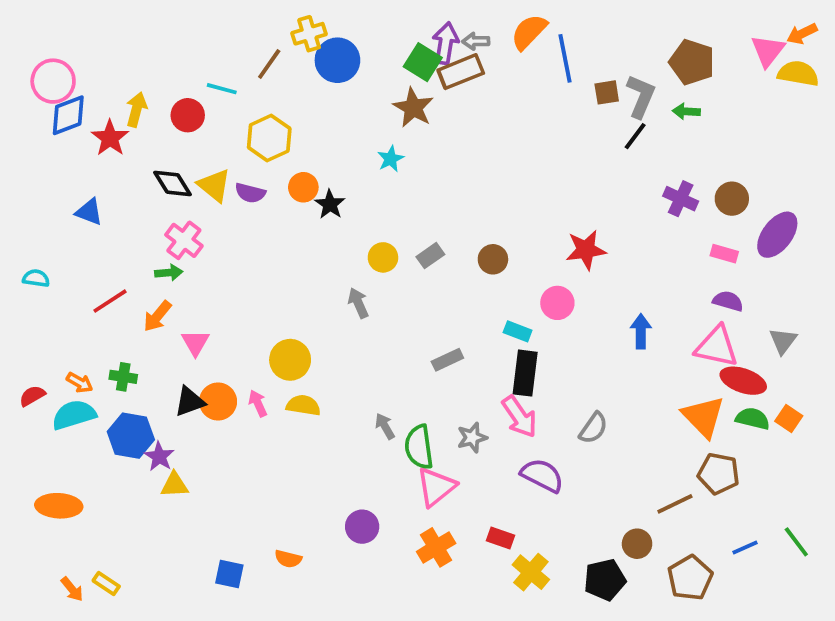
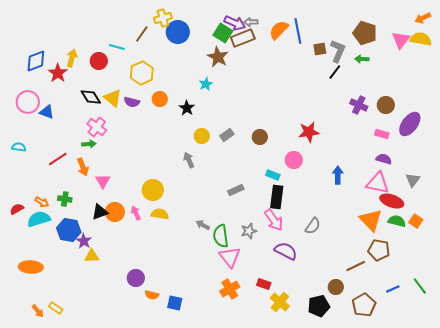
orange semicircle: (529, 32) -> (279, 30), moved
purple arrow: (446, 43) -> (235, 23), turned 105
pink triangle: (768, 51) -> (401, 40), moved
pink circle: (53, 81) -> (28, 102), moved
black star: (330, 204) -> (187, 108), moved
orange arrow: (157, 316) -> (83, 167), turned -60
gray arrow: (385, 426) -> (203, 225), turned -32
pink triangle: (436, 487) -> (230, 257), turned -30
purple circle: (362, 527) -> (136, 278), moved
blue square: (229, 574) -> (175, 303), moved

